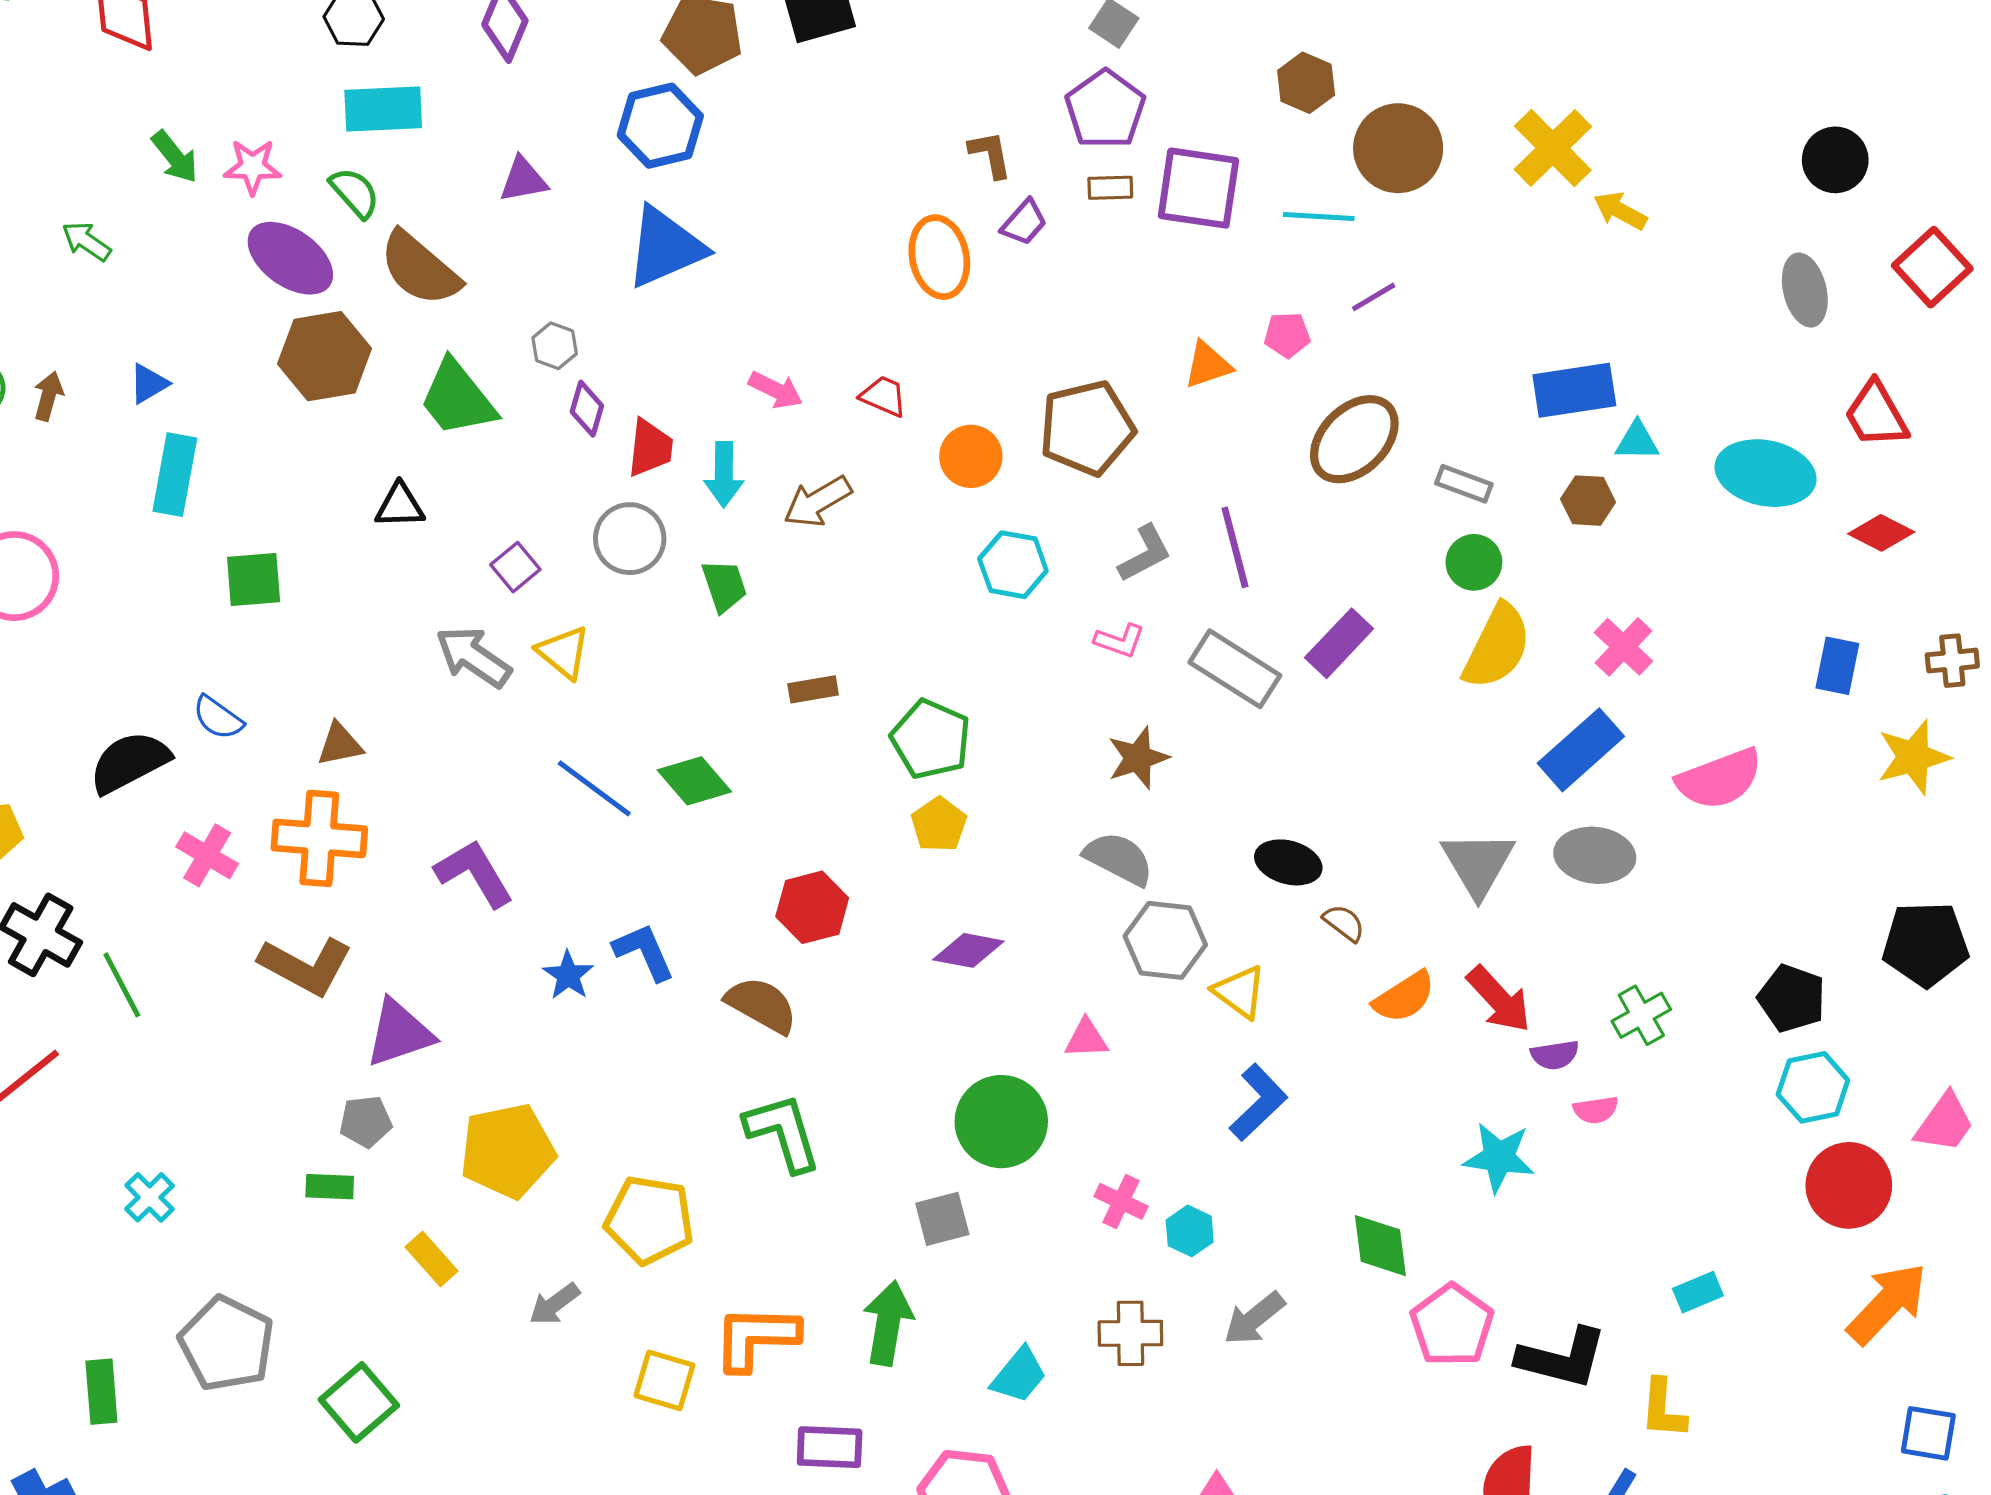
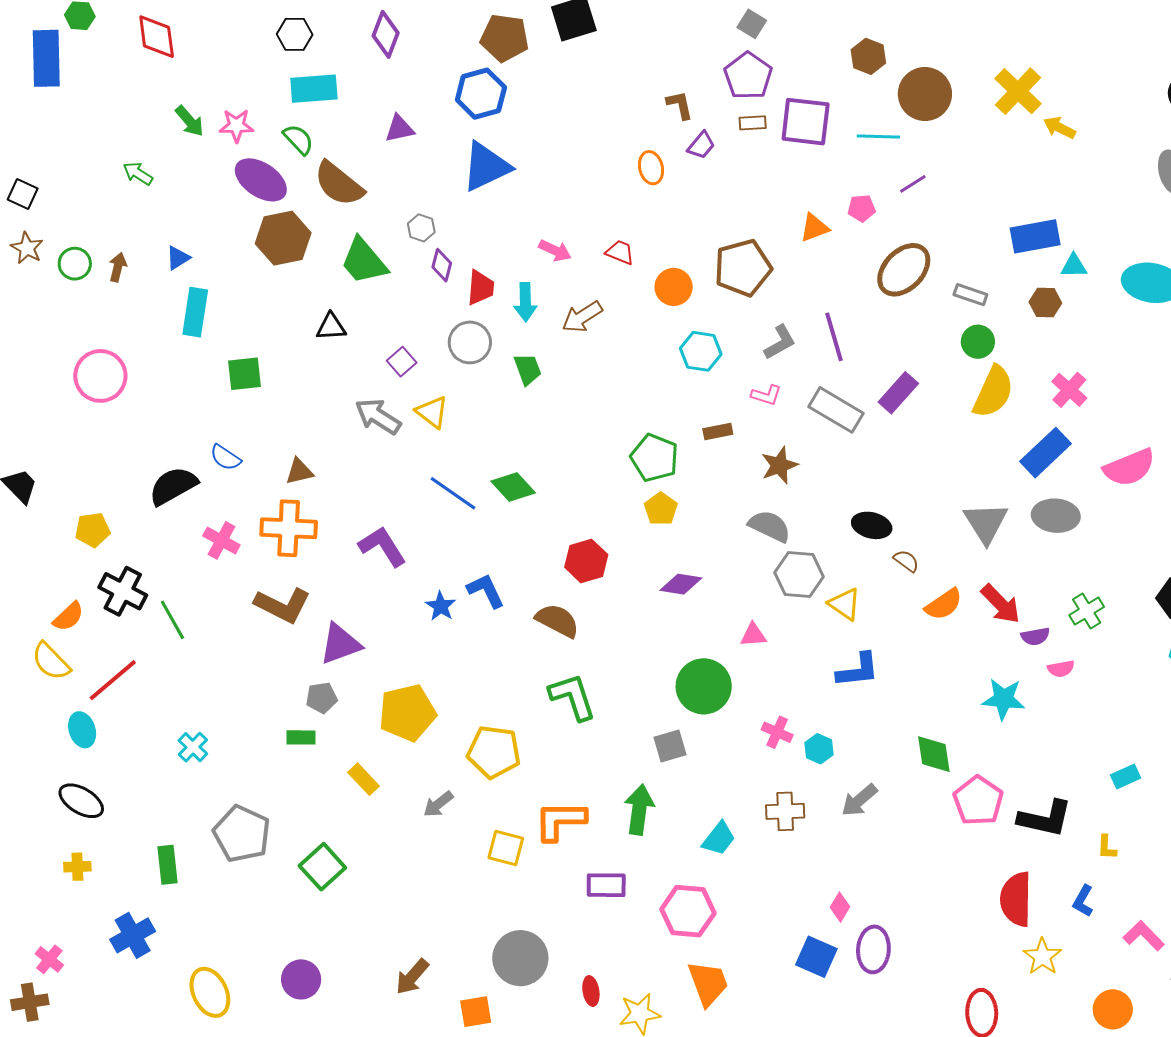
orange ellipse: (939, 257) -> (651, 168), size x0.7
brown rectangle: (813, 689) -> (718, 432), moved
blue L-shape: (1258, 1102) -> (858, 670), turned 39
yellow L-shape: (1663, 1409) -> (1107, 847), size x0.7

